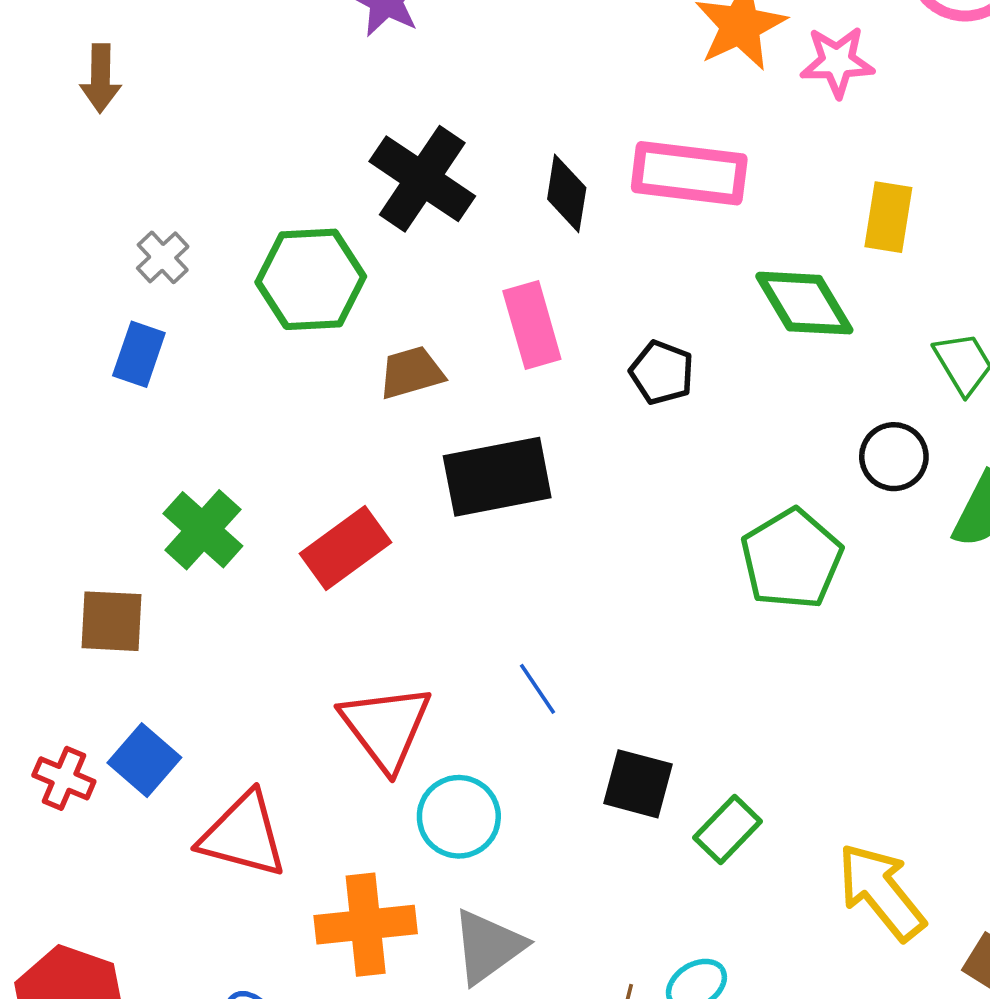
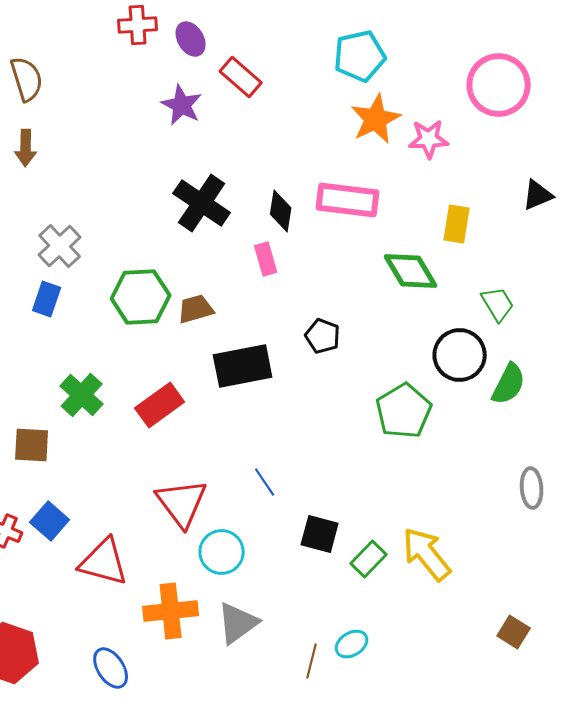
gray cross: (163, 257) -> (60, 246), size x1.5
green hexagon: (311, 279) -> (141, 297), moved
pink rectangle: (532, 325) -> (266, 259), moved, size x0.7
black pentagon: (662, 373) -> (323, 336), moved
black circle: (894, 457) -> (460, 355), size x1.4
yellow arrow: (881, 892) -> (427, 554), moved

